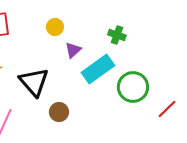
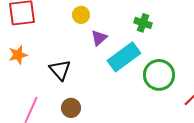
black triangle: (34, 82) -> (60, 70), size x0.7
brown circle: (59, 112) -> (71, 108), moved

